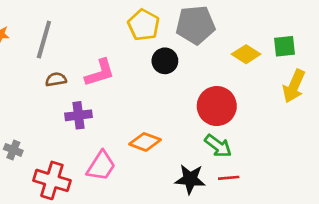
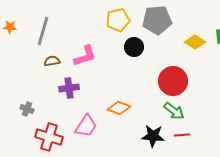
yellow pentagon: (144, 25) -> (118, 20), turned 30
gray cross: (13, 150) -> (27, 109), moved

